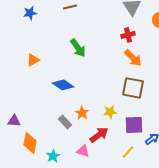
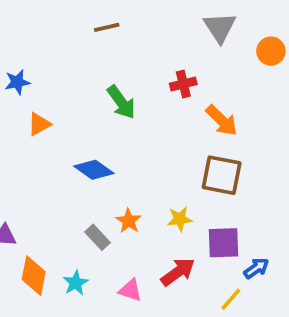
blue star: (30, 13) -> (17, 82), moved
red cross: (128, 35) -> (183, 84), moved
red arrow: (99, 135) -> (178, 272), moved
yellow line: (128, 152) -> (231, 299), moved
cyan star: (53, 156) -> (76, 283), moved

